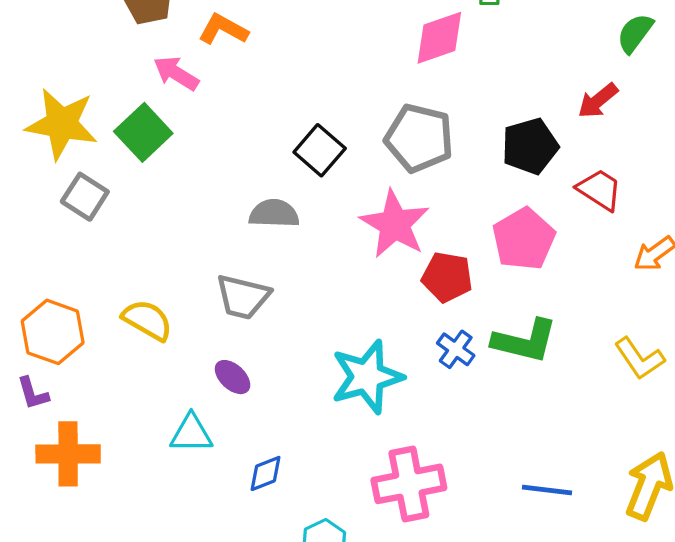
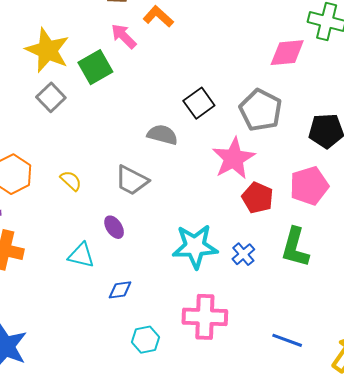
yellow semicircle: (147, 320) -> (71, 181), size x0.7
green L-shape: (525, 341) -> (295, 247), turned 78
blue cross: (456, 349) -> (243, 254), moved

